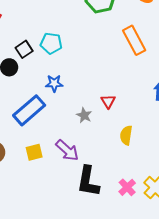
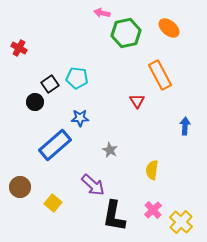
red triangle: (108, 101) -> (137, 101), moved
yellow square: (34, 152) -> (53, 203), moved, turned -36
pink cross: (127, 187) -> (153, 210), moved

